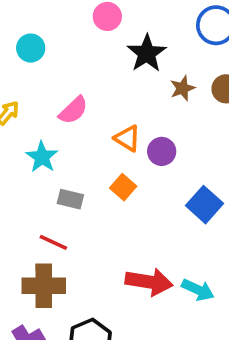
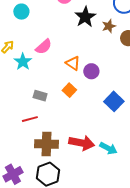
brown star: (182, 88) -> (109, 26), moved
cyan star: (42, 157) -> (23, 62), moved
red line: (53, 242) -> (30, 119), turned -42
brown cross: (44, 286) -> (47, 144), moved

